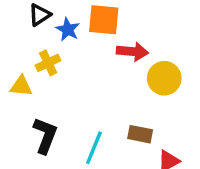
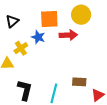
blue star: (68, 29) -> (38, 37), moved
yellow circle: (164, 78) -> (81, 15), moved

